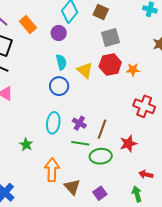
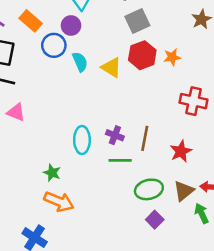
blue circle: (59, 86) -> (54, 45), moved
green ellipse: (101, 156) -> (149, 189), moved
orange arrow: (52, 170) -> (59, 202), moved, turned 120
brown triangle: (72, 187) -> (184, 191), moved, turned 42

